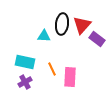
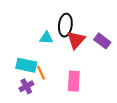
red triangle: (82, 25) -> (76, 40), moved
orange line: (52, 69) -> (41, 73), moved

